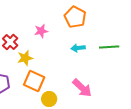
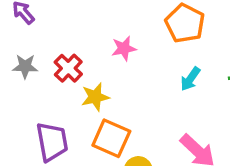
cyan arrow: (78, 48) -> (190, 79), turned -48

